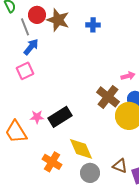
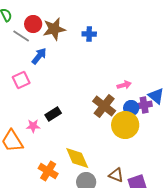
brown star: (58, 20) -> (54, 29), turned -30
gray line: (25, 27) -> (21, 36), turned -36
blue arrow: (31, 47) -> (39, 56), moved
black rectangle: (60, 117) -> (53, 114), moved, size x0.7

